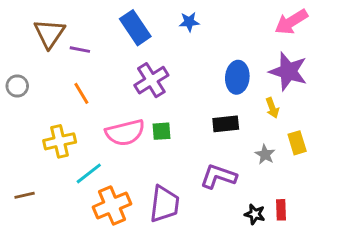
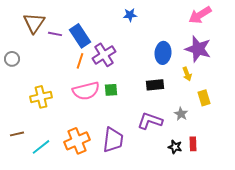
blue rectangle: (135, 28) -> (80, 36), moved
orange line: (81, 93) -> (80, 61), moved, turned 49
gray star: (265, 154) -> (181, 114), moved
cyan line: (89, 173) -> (41, 147), moved

